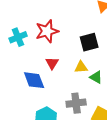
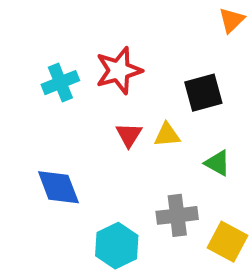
yellow triangle: (81, 67) -> (167, 135), moved
blue diamond: (34, 80) -> (58, 187), moved

